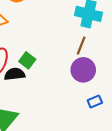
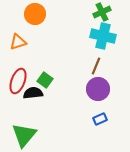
blue rectangle: (95, 102) -> (100, 119), moved

